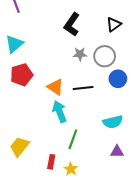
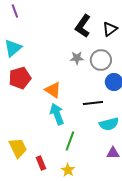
black L-shape: (72, 24) -> (83, 26), moved
black line: (83, 88) -> (93, 103), moved
yellow trapezoid: (19, 146) -> (18, 148), turned 115
red rectangle: (51, 162) -> (41, 163), moved, turned -32

